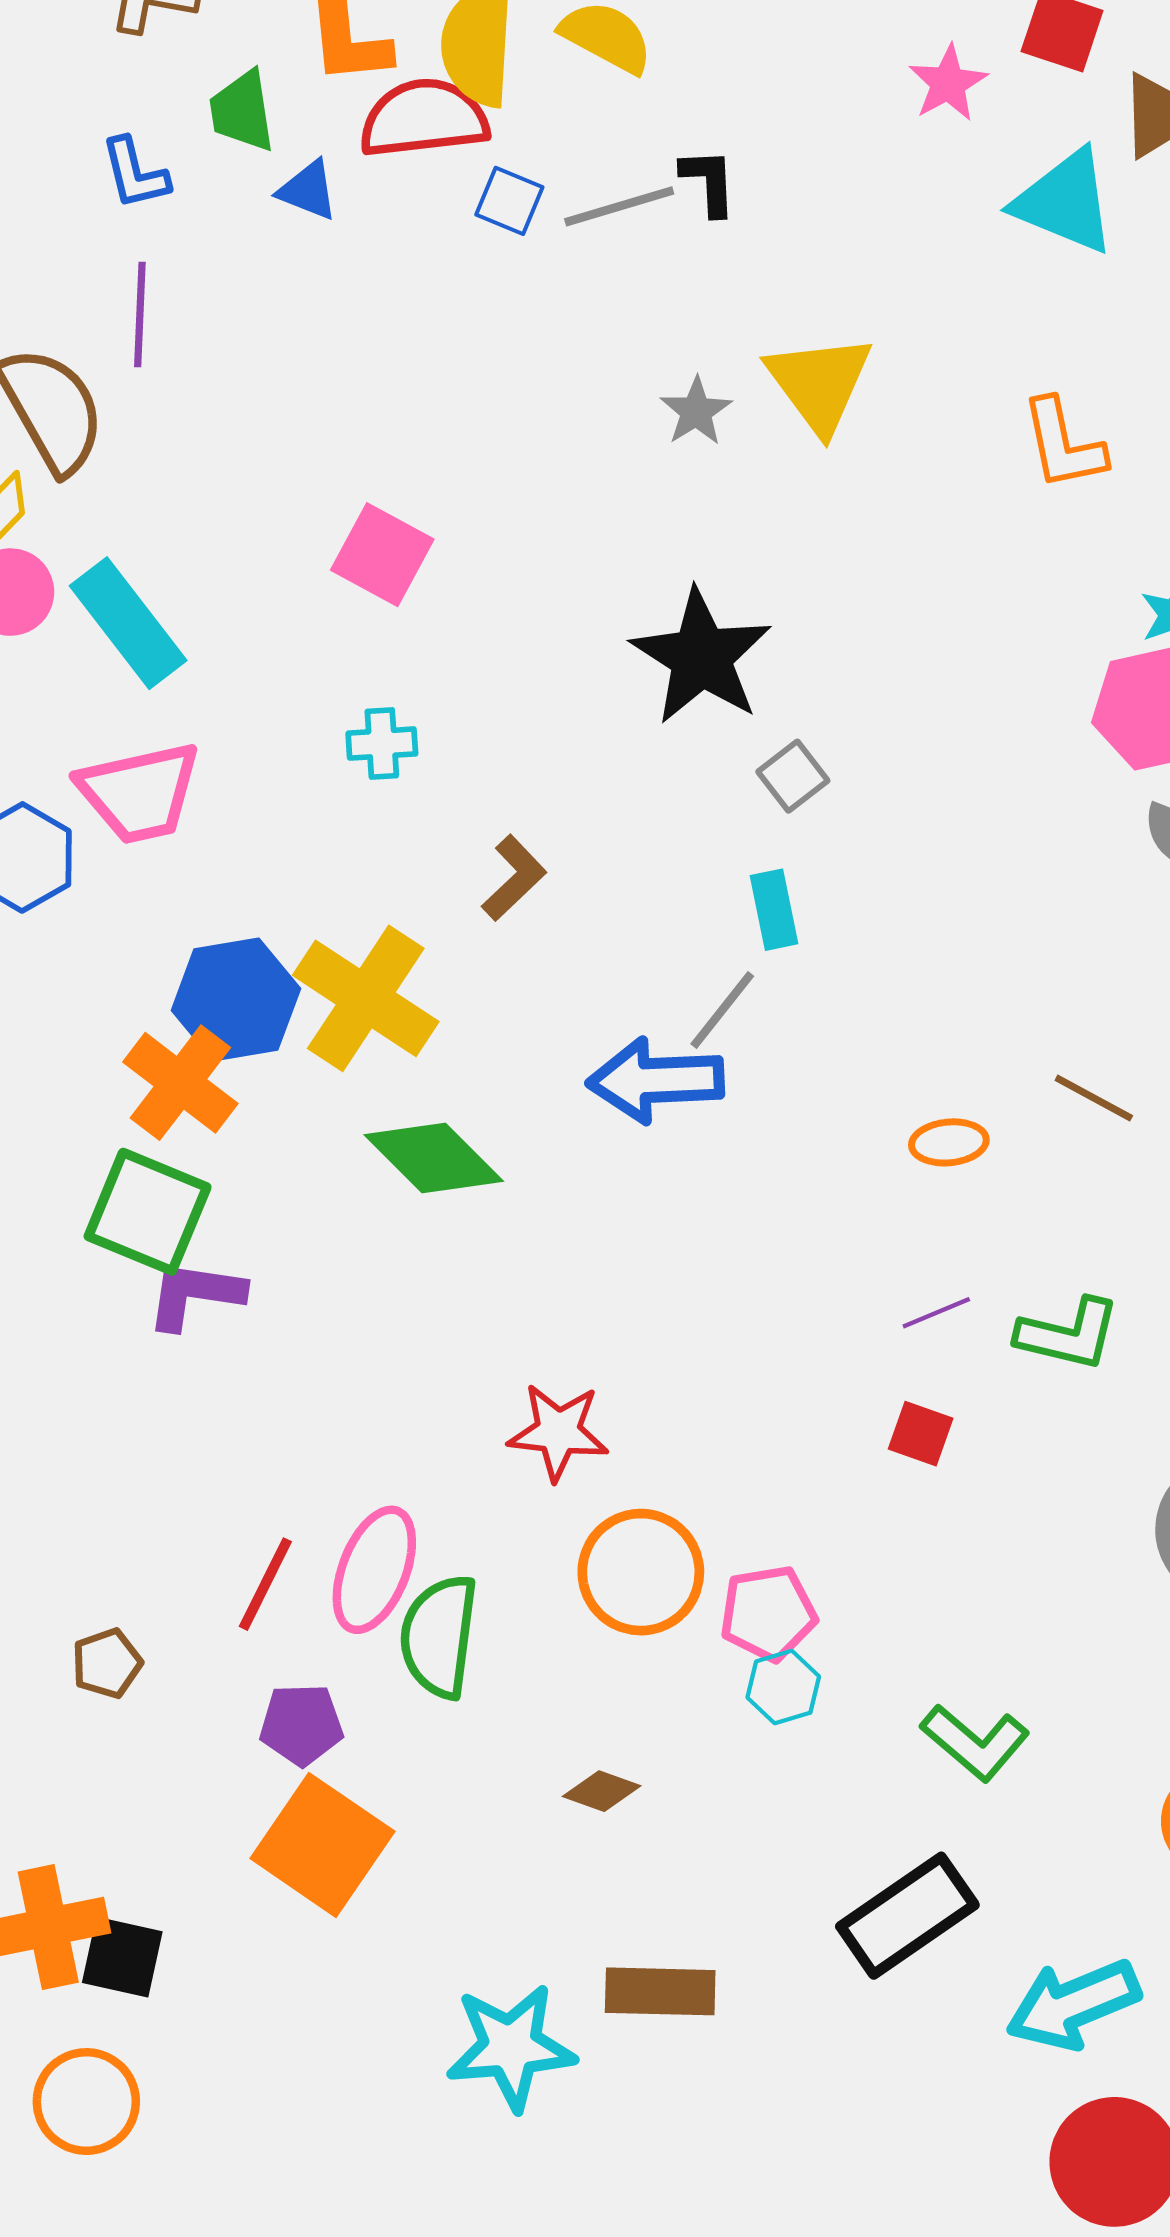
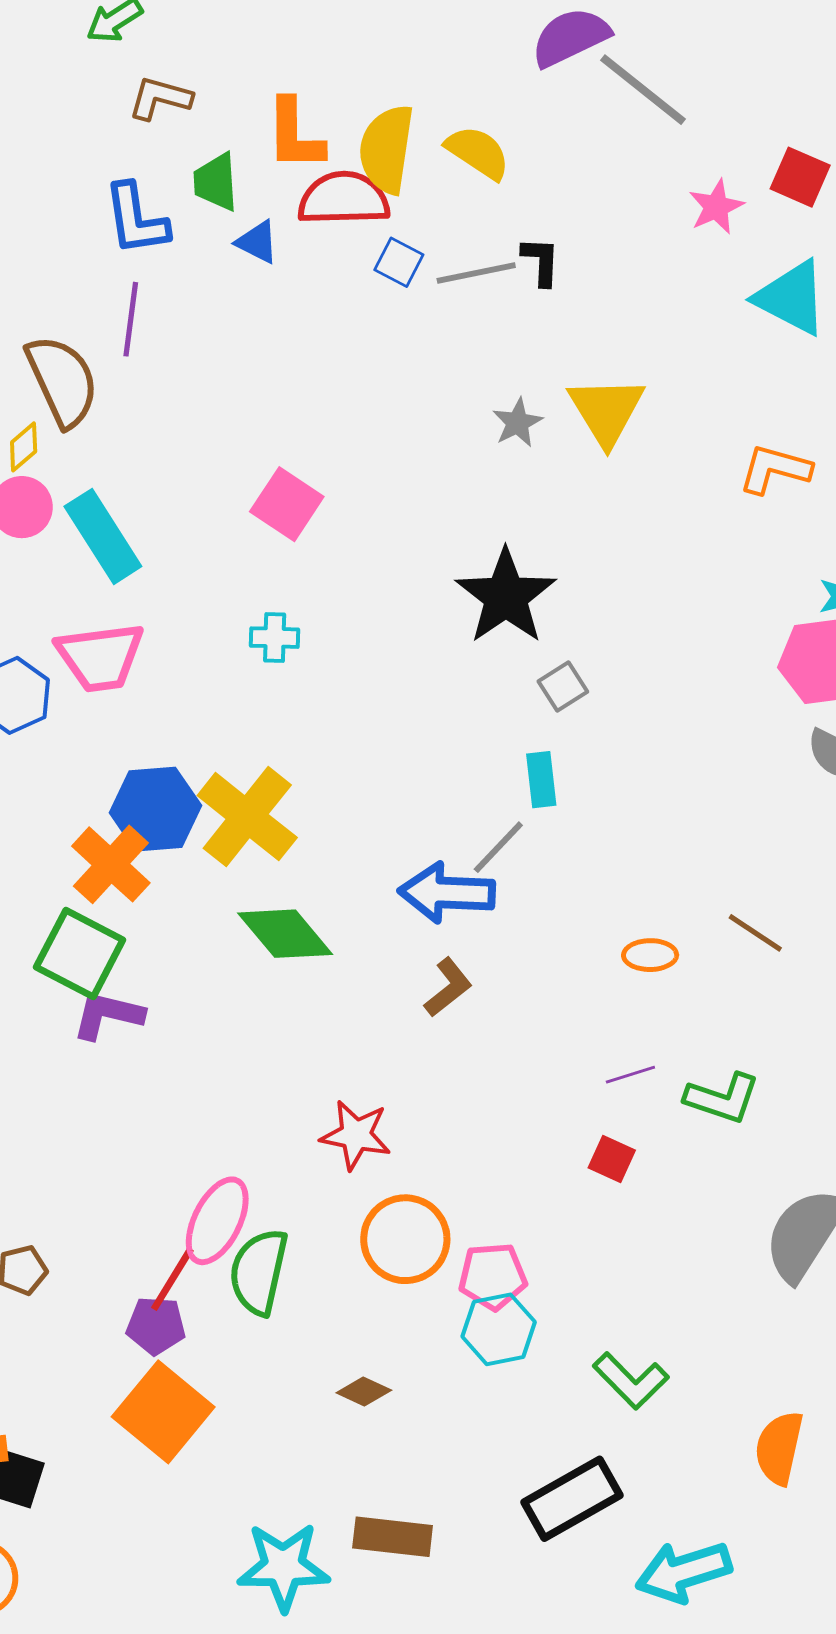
blue L-shape: (135, 173) -> (136, 219), size x1.4
orange L-shape: (1063, 444) -> (775, 469), turned 112
brown L-shape: (514, 878) -> (448, 987), moved
red line: (265, 1584) -> (172, 1279), moved
cyan hexagon: (783, 1687) -> (499, 1329), size x1.4

